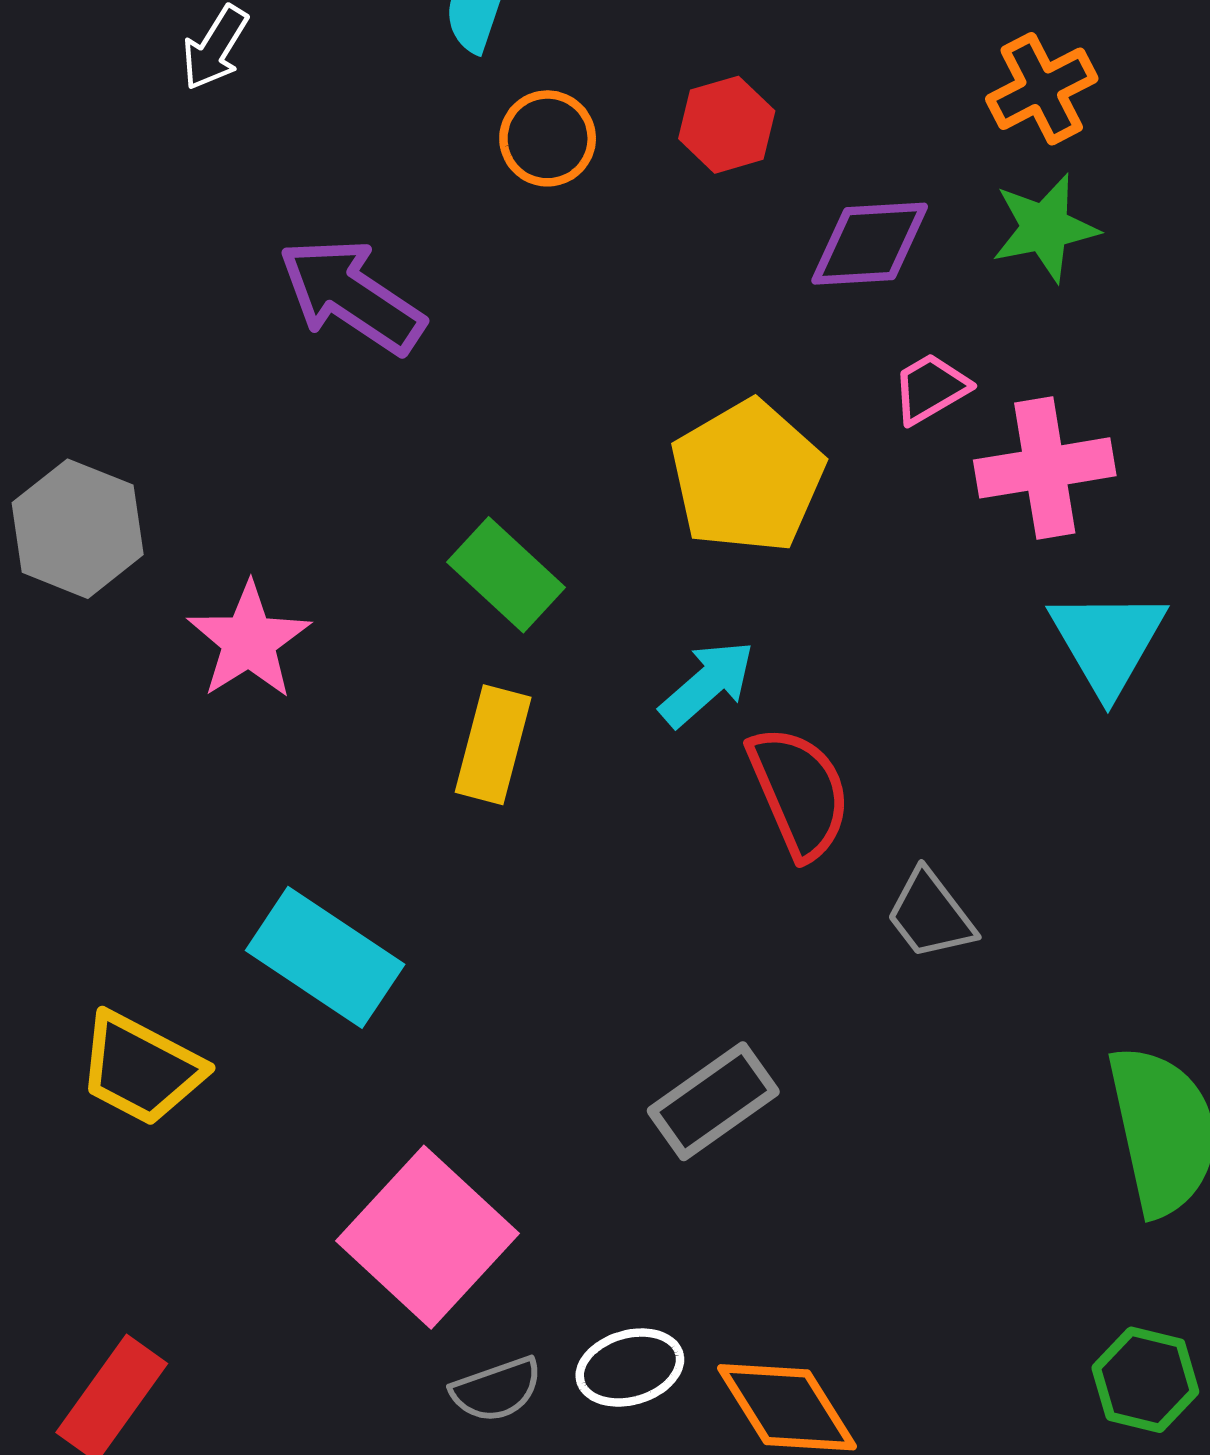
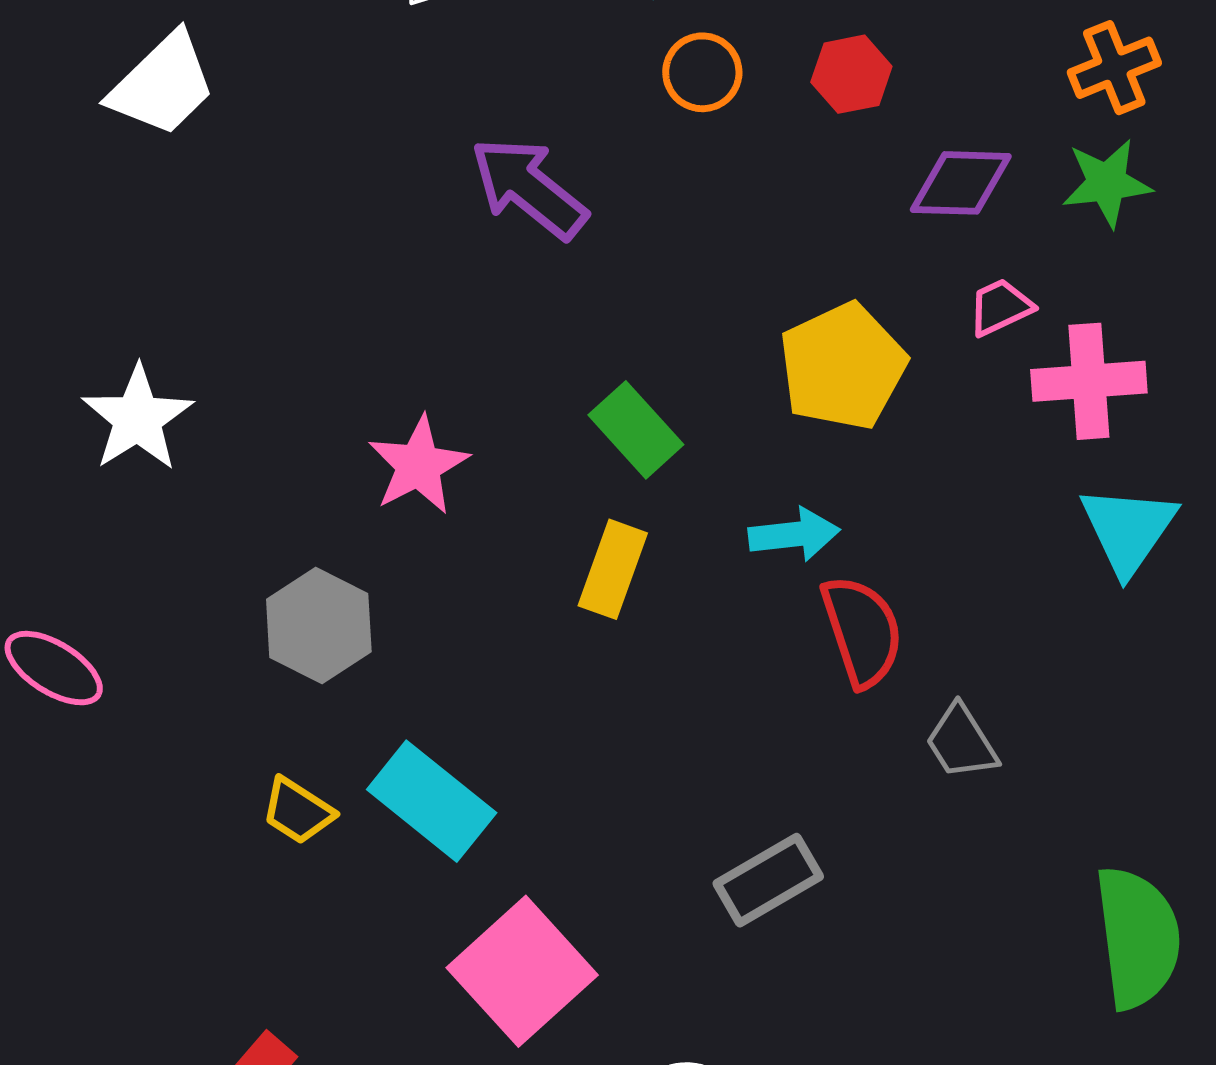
gray hexagon: (78, 529) -> (319, 625), moved
cyan arrow: (707, 684) -> (794, 534), turned 30
cyan rectangle: (325, 957) -> (432, 801), moved
yellow trapezoid: (141, 1069) -> (298, 811), size x0.7

